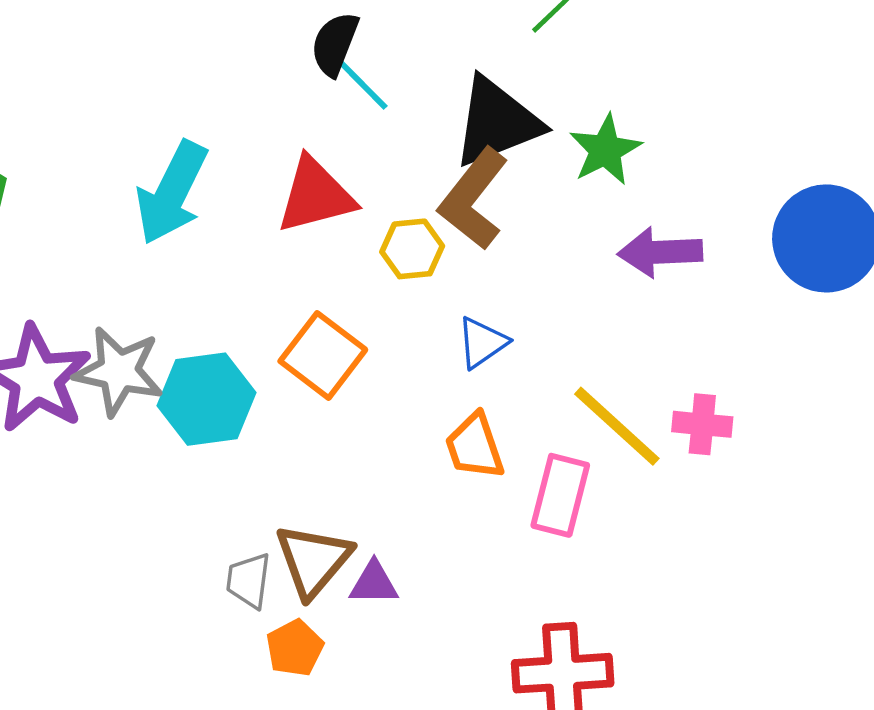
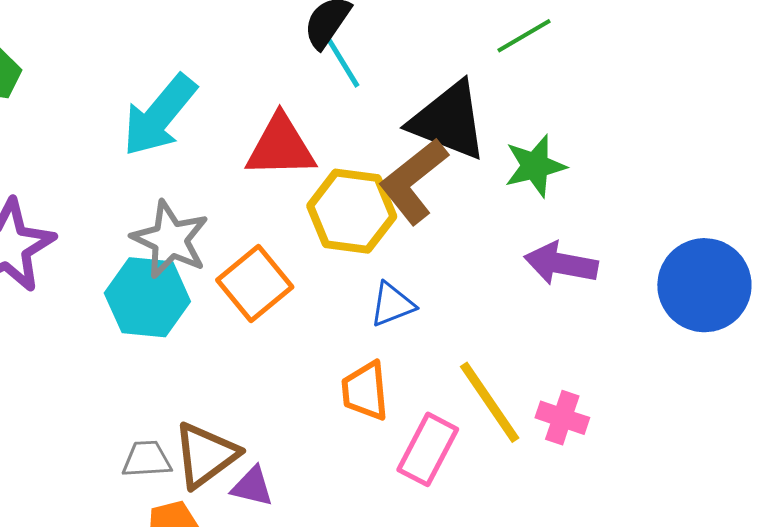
black triangle: (497, 122) -> (449, 121), turned 30
yellow hexagon: (412, 249) -> (352, 211), size x1.6
gray star: (119, 371) -> (170, 239), moved
gray trapezoid: (249, 581) -> (147, 459), turned 66

